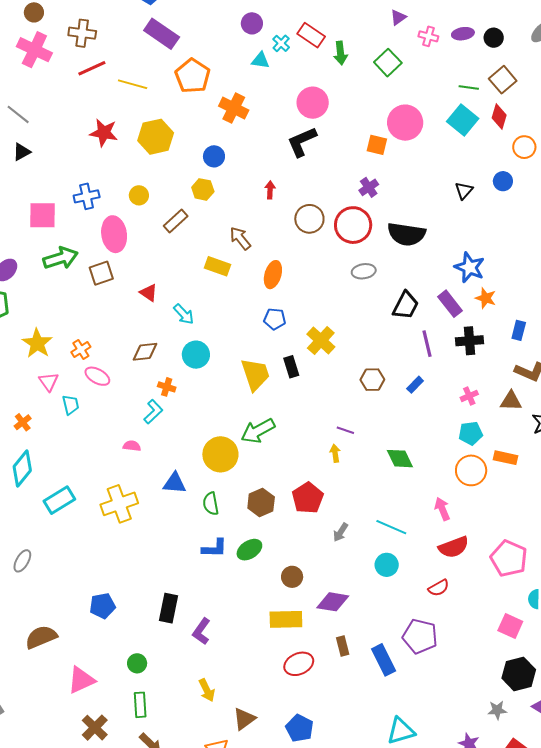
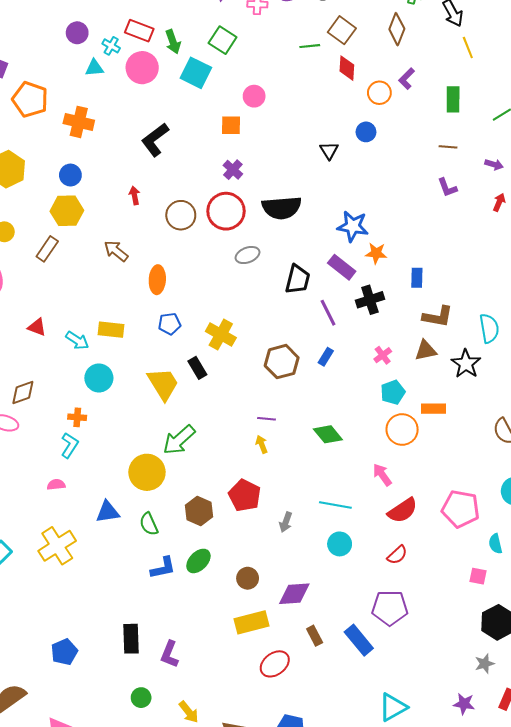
pink circle: (313, 103) -> (142, 68), moved
cyan square: (463, 120) -> (196, 73), moved
pink circle: (405, 123) -> (254, 96), size x0.6
yellow hexagon: (203, 189) -> (67, 211), size x1.4
yellow rectangle: (217, 266) -> (111, 330), moved
brown diamond: (145, 352) -> (23, 392), moved
brown hexagon: (372, 380) -> (282, 362), size x1.4
pink square: (510, 626) -> (478, 576), size x0.7
green circle: (137, 663) -> (141, 698), moved

